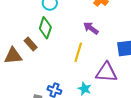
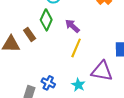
purple arrow: (91, 28) -> (72, 26), moved

